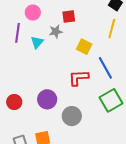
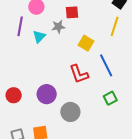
red L-shape: (78, 78) -> (79, 74), turned -110
green square: (111, 100) -> (110, 98), size x0.6

